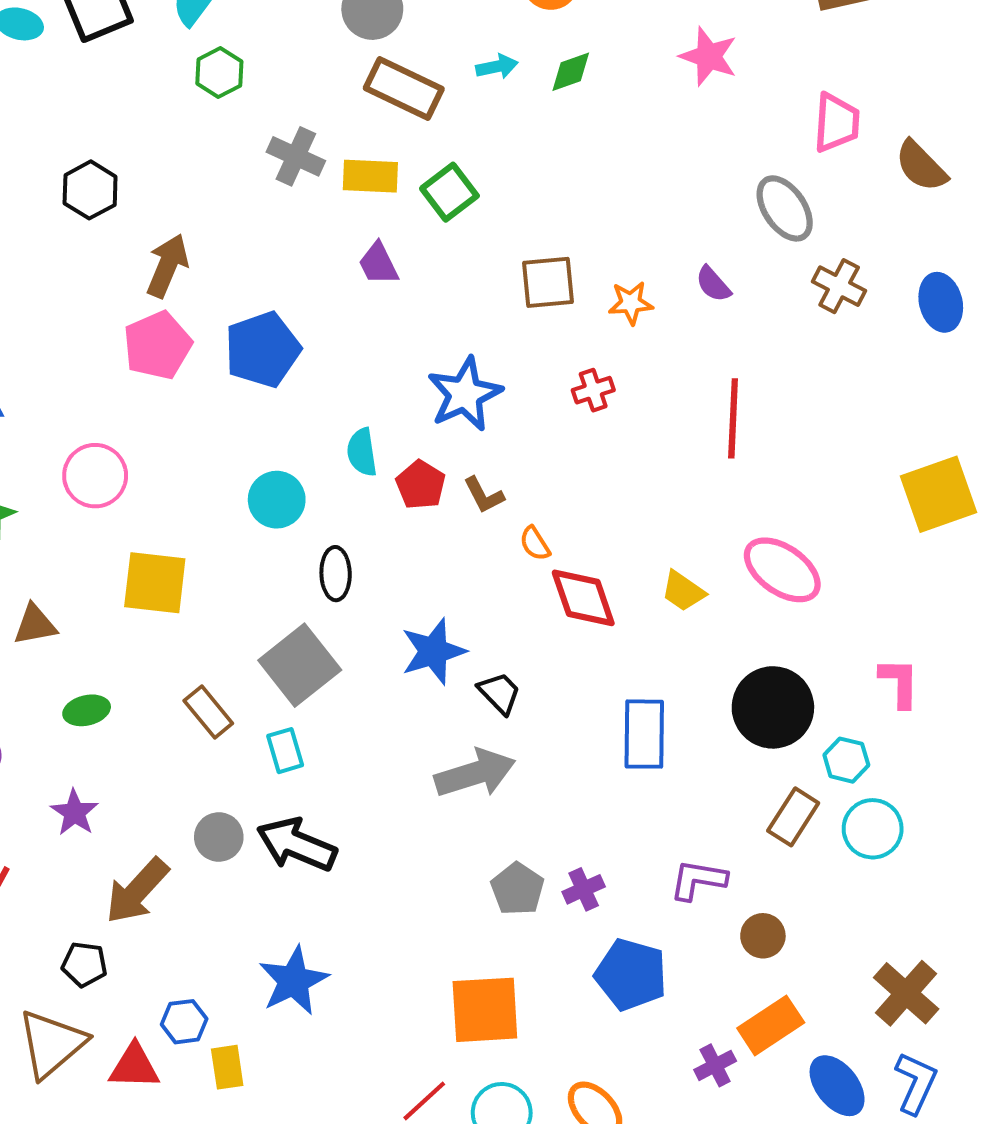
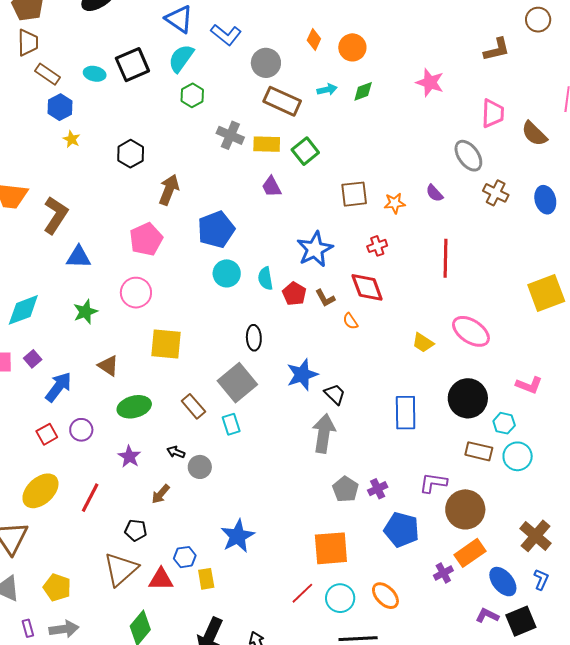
pink pentagon: (157, 345) -> (146, 239), moved
cyan circle: (277, 500) -> (227, 273), moved
red diamond: (583, 598) -> (367, 287), moved
brown triangle: (35, 625) -> (108, 366), turned 45
pink L-shape: (899, 683) -> (529, 385), turned 112
green ellipse: (87, 710) -> (134, 407), size x1.5
gray arrow: (475, 773) -> (324, 433), turned -63
brown rectangle: (793, 817) -> (479, 451), turned 72
black arrow: (297, 845) -> (176, 452), moved, size x0.5
brown arrow: (137, 891) -> (161, 494), size x0.6
brown circle: (763, 936) -> (465, 509), size x1.8
blue L-shape: (916, 1083) -> (541, 579), size x0.7

